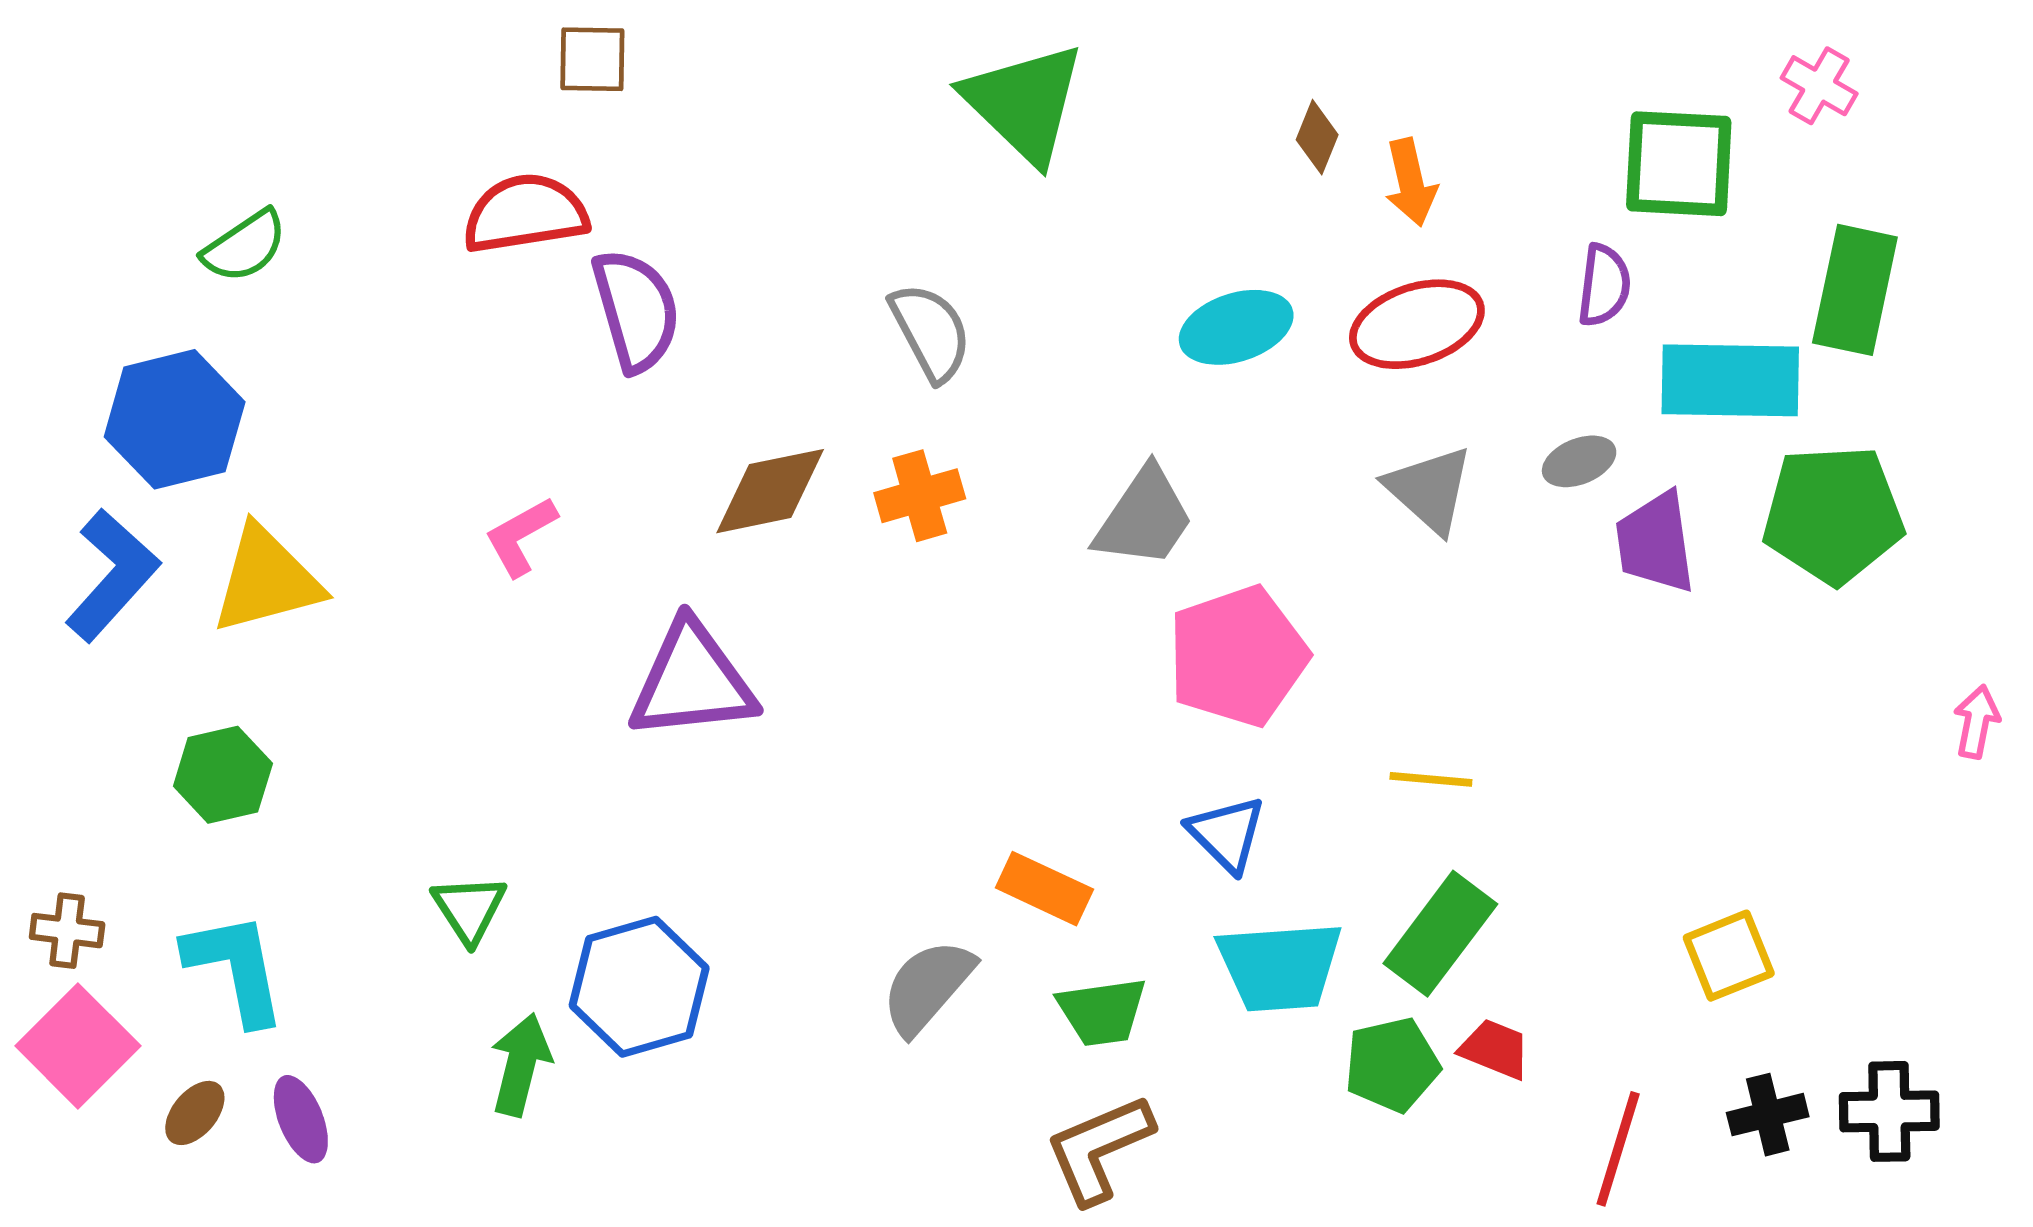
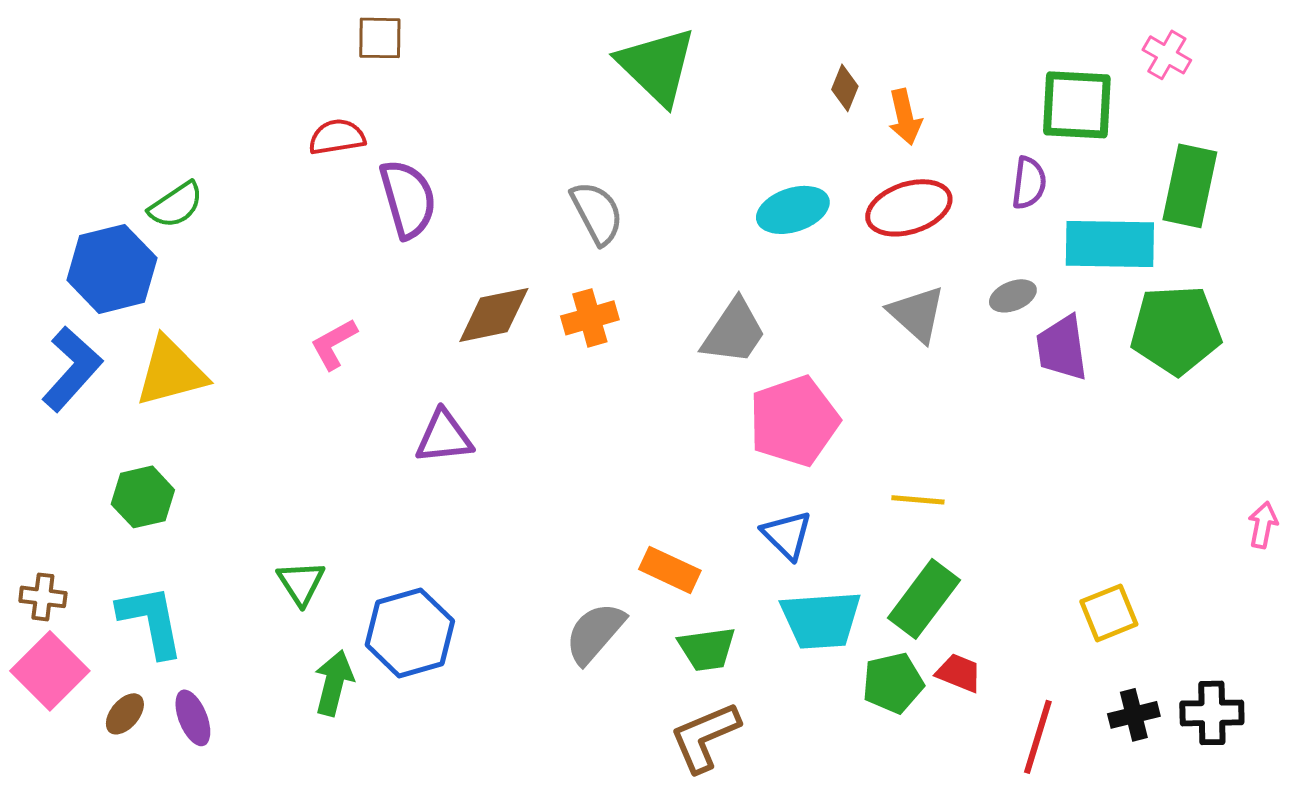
red semicircle: (525, 214) -> (337, 137), size x0.7
green semicircle: (245, 246) -> (176, 205), moved
purple triangle: (692, 681) -> (444, 437), size x0.7
pink arrow: (1977, 722) -> (1263, 525), moved

